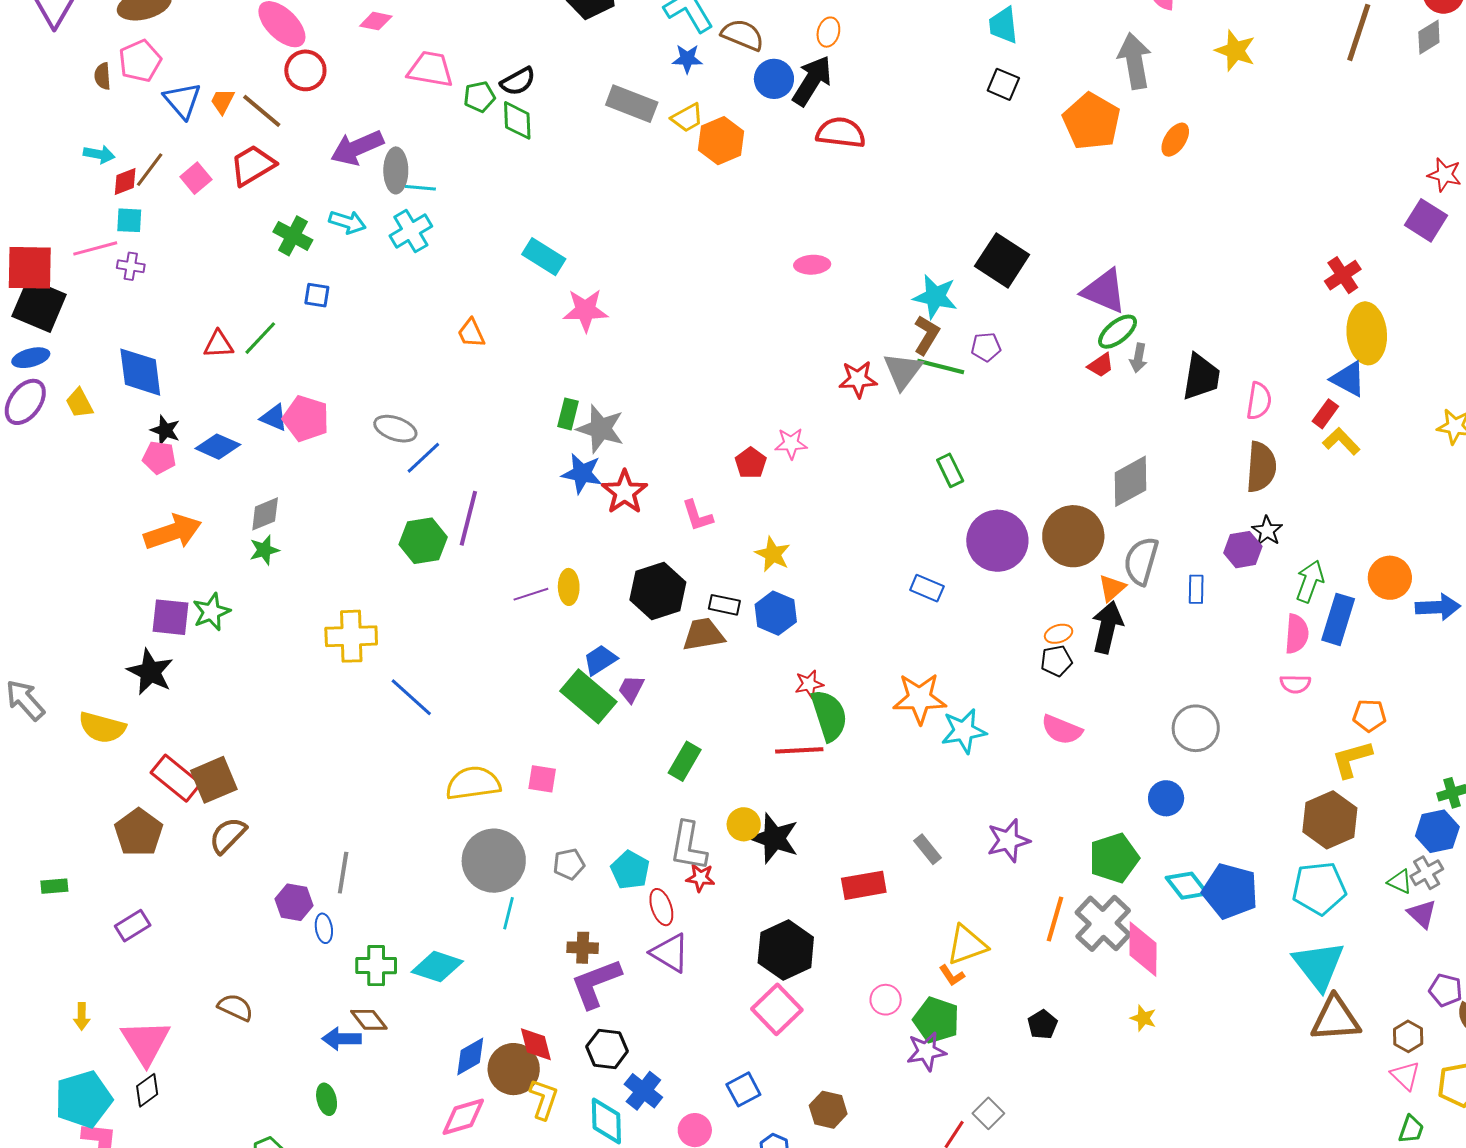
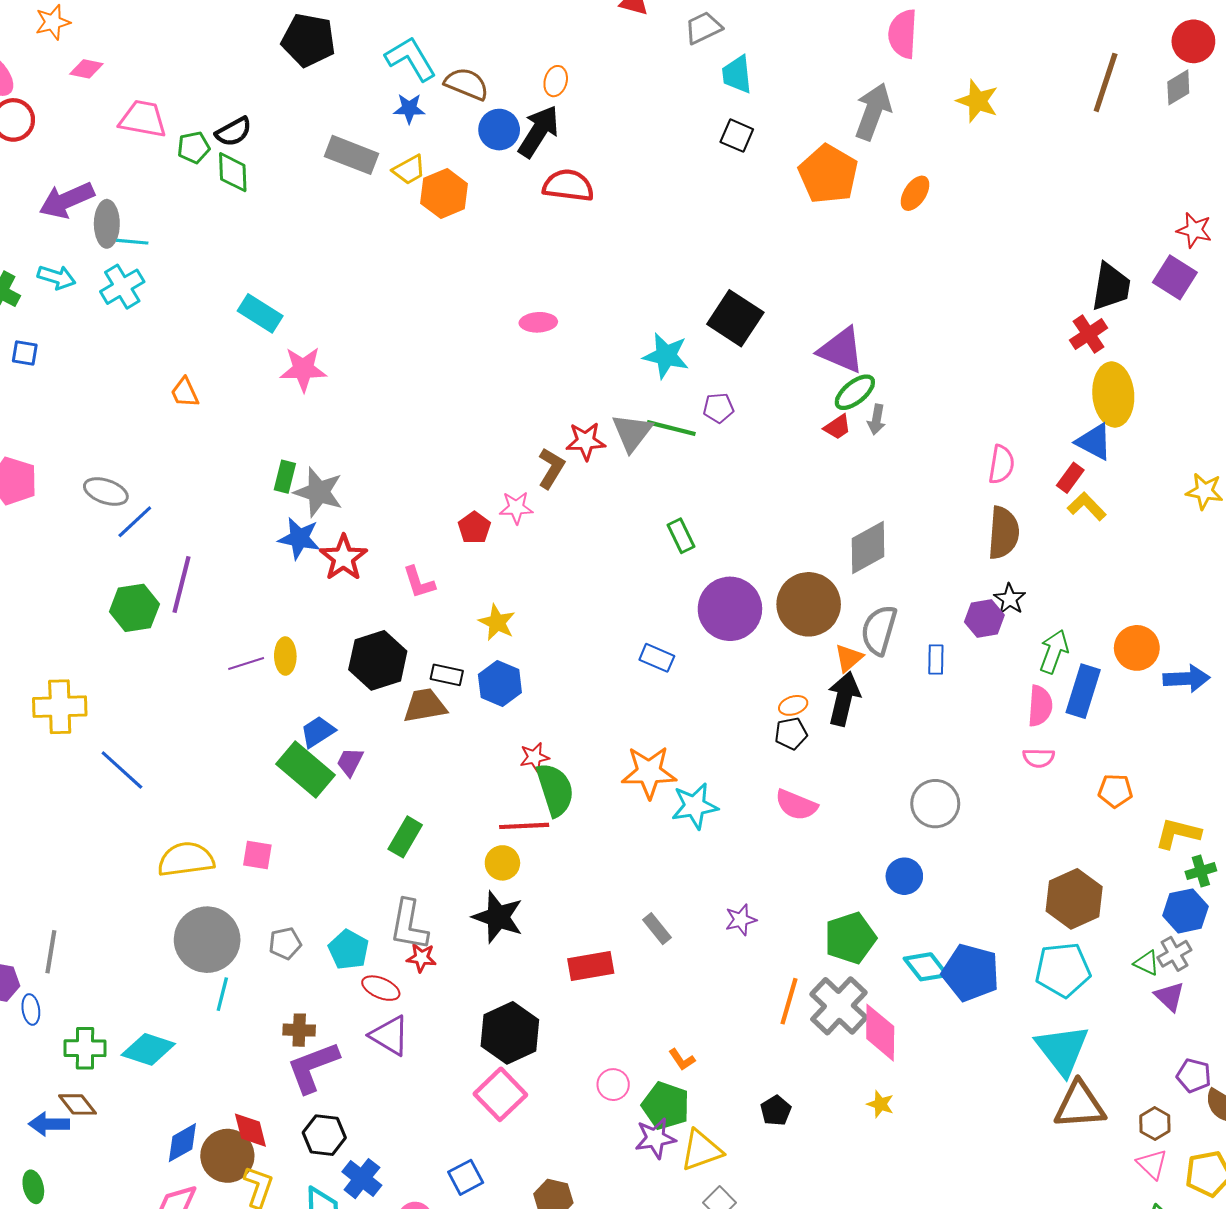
gray arrow: (1135, 61) -> (873, 112), turned 30
brown L-shape: (927, 335) -> (551, 468), moved
black trapezoid: (1201, 377) -> (1111, 287), moved
yellow L-shape: (1352, 759) -> (1178, 833), moved, turned 30
yellow circle: (744, 824) -> (502, 863), moved
purple star: (1008, 841) -> (741, 920), size x0.7
red ellipse: (661, 907) -> (381, 988), turned -48
yellow triangle: (967, 945) -> (701, 1150), moved

